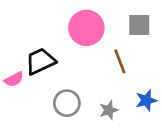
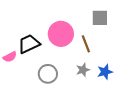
pink circle: (86, 28) -> (61, 34), moved
gray star: (109, 110) -> (83, 70), moved

